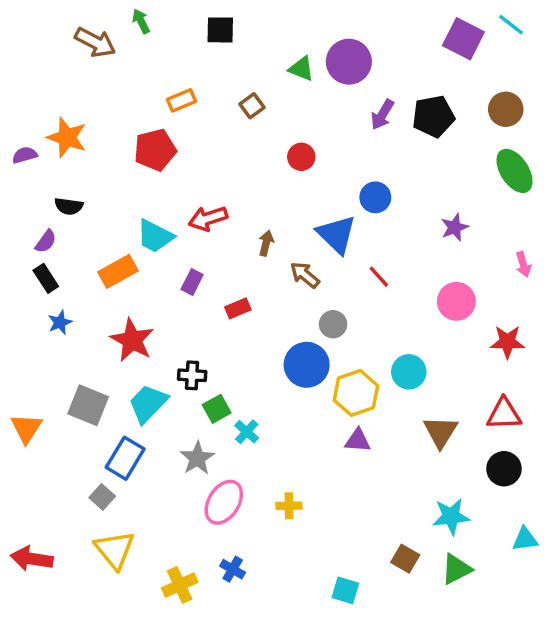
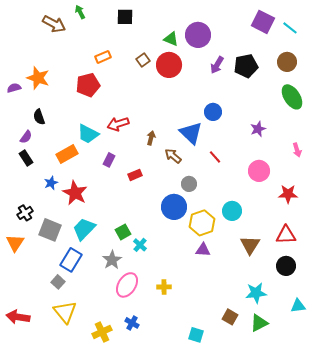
cyan line: (511, 25) -> (290, 28), moved
red circle: (301, 157) -> (169, 65), moved, size x1.6
black semicircle: (69, 206) -> (39, 117), turned 63
blue star: (60, 322) -> (51, 183), moved
black cross: (192, 375) -> (25, 213), moved, turned -35

